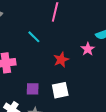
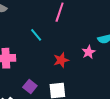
purple square: (33, 89) -> (30, 86), turned 32

